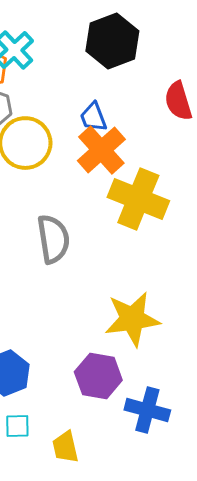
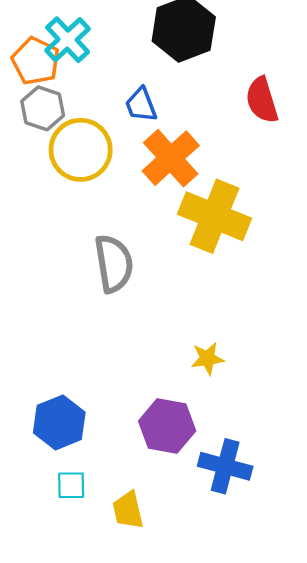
blue trapezoid: (93, 117) -> (141, 105), moved
yellow star: (132, 319) -> (207, 358), size x0.5

